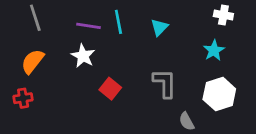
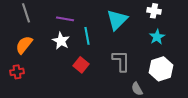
white cross: (223, 15) -> (154, 11), moved
cyan line: (118, 22) -> (87, 36), moved
cyan triangle: (159, 27) -> (117, 20), size x1.6

